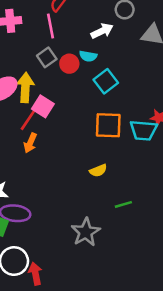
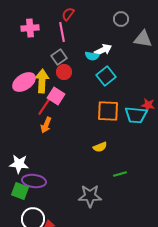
white arrow: (102, 31) -> (103, 50), moved
red circle: (69, 64) -> (64, 72), moved
gray star: (86, 232) -> (90, 196), turned 30

